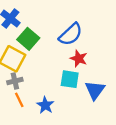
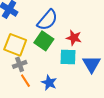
blue semicircle: (71, 34) -> (47, 20), moved
green square: (28, 39) -> (44, 41), moved

